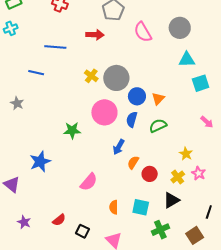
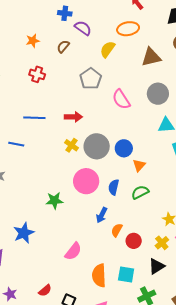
red arrow: (95, 35) -> (73, 117), moved
blue circle: (137, 96) -> (124, 148), moved
orange semicircle: (114, 207) -> (99, 275), size x1.6

